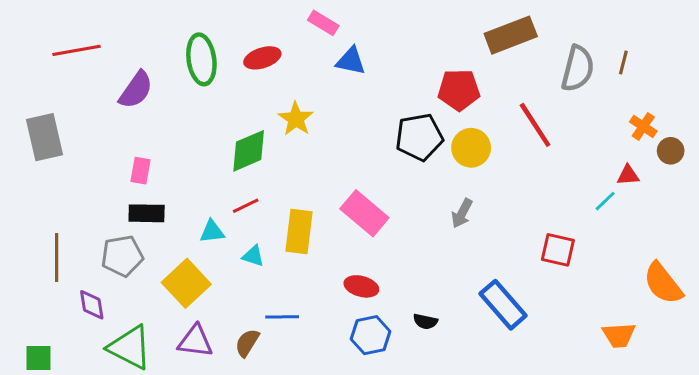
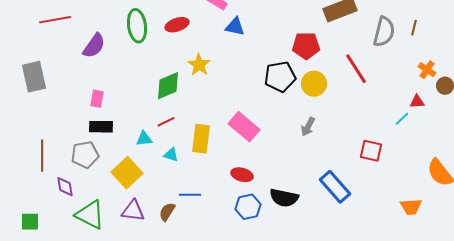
black semicircle: (425, 321) -> (284, 198), size x1.8

